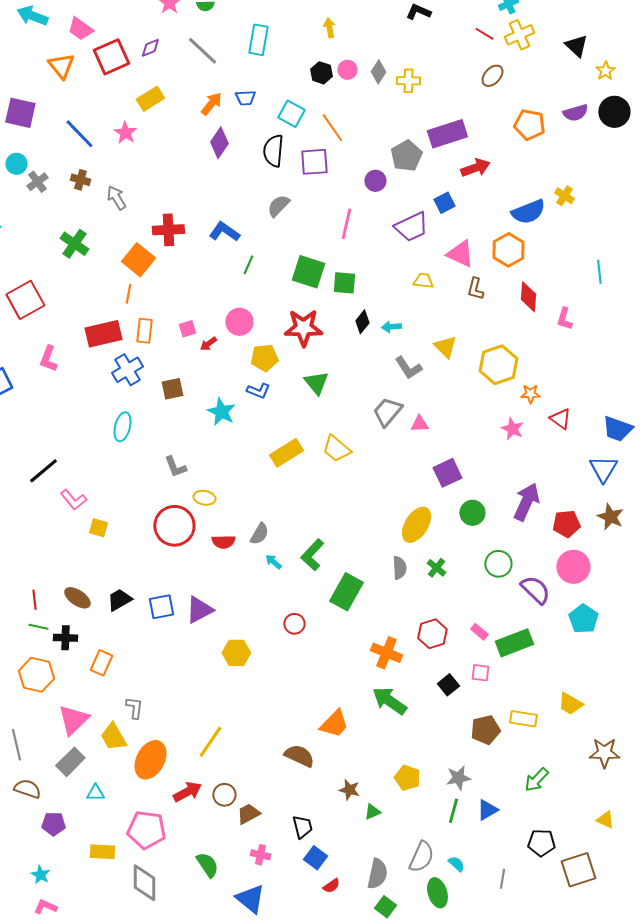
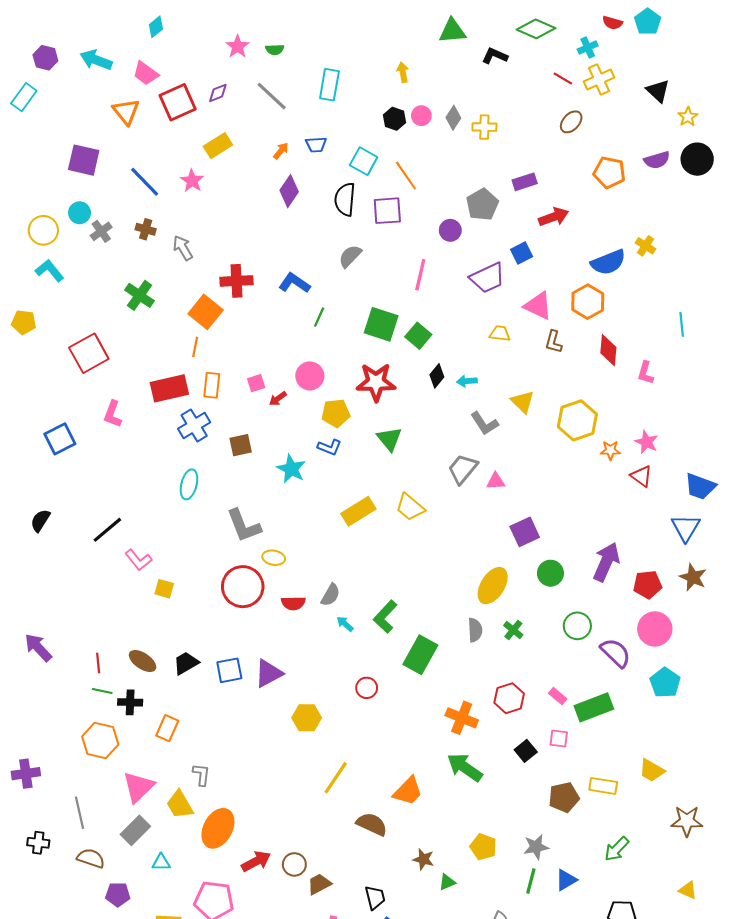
orange arrow: (211, 104) -> (281, 151), size x0.7
purple rectangle: (447, 134) -> (525, 182), size x0.6
green square: (344, 283) -> (418, 336), turned 35
pink star: (512, 429) -> (647, 442), moved
gray L-shape: (175, 467) -> (244, 526), size x1.5
yellow line: (210, 742) -> (336, 778), moved

